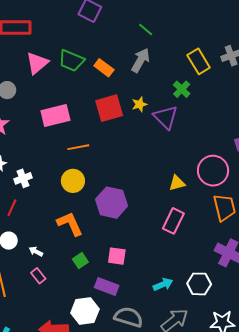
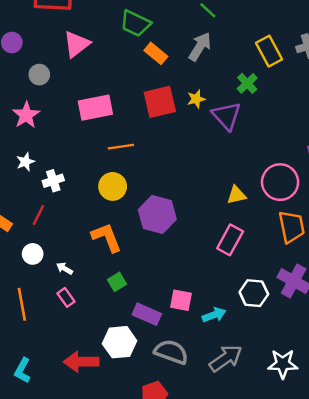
green trapezoid: (71, 60) -> (135, 23), moved
pink square: (117, 256) -> (181, 300), moved
white hexagon: (199, 284) -> (254, 293), moved

